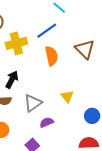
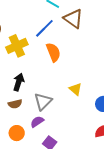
brown triangle: (85, 49) -> (73, 19), moved
purple semicircle: (47, 122) -> (37, 122), moved

